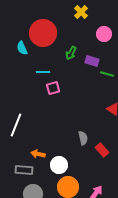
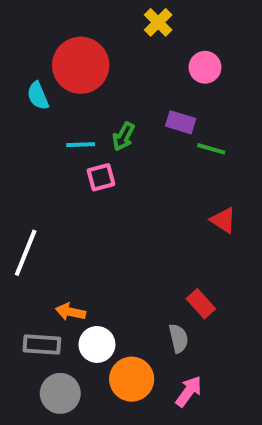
green arrow: (71, 53) -> (123, 137), moved
gray semicircle: (83, 138) -> (178, 338), moved
white circle: (59, 165) -> (97, 344), moved

